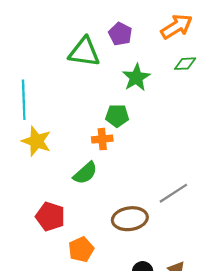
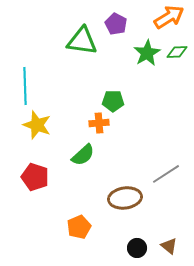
green star: (136, 77) -> (147, 53), moved
red pentagon: (50, 217) -> (35, 177), moved

